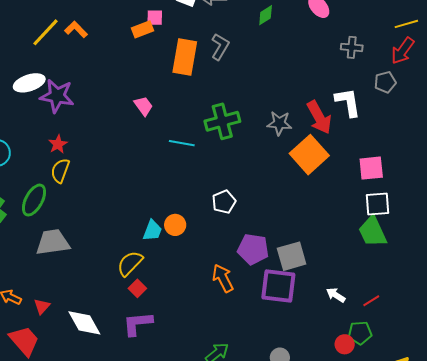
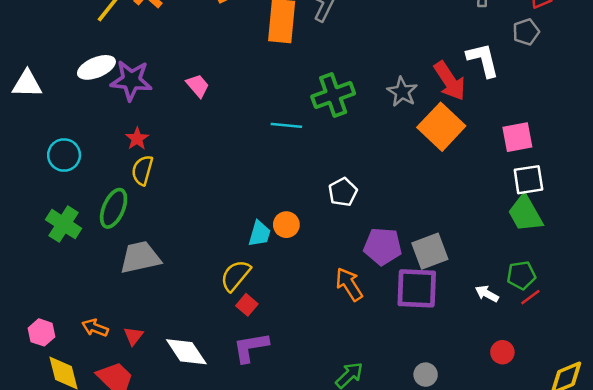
pink trapezoid: (143, 106) -> (198, 86), moved
gray star: (279, 123) -> (402, 92), turned 30
green pentagon: (360, 333) -> (521, 275), moved

